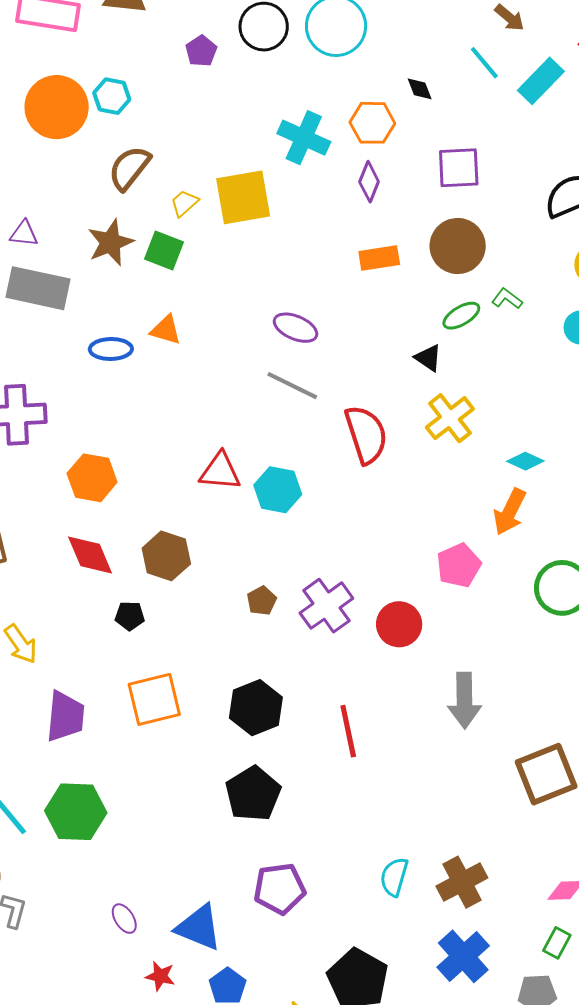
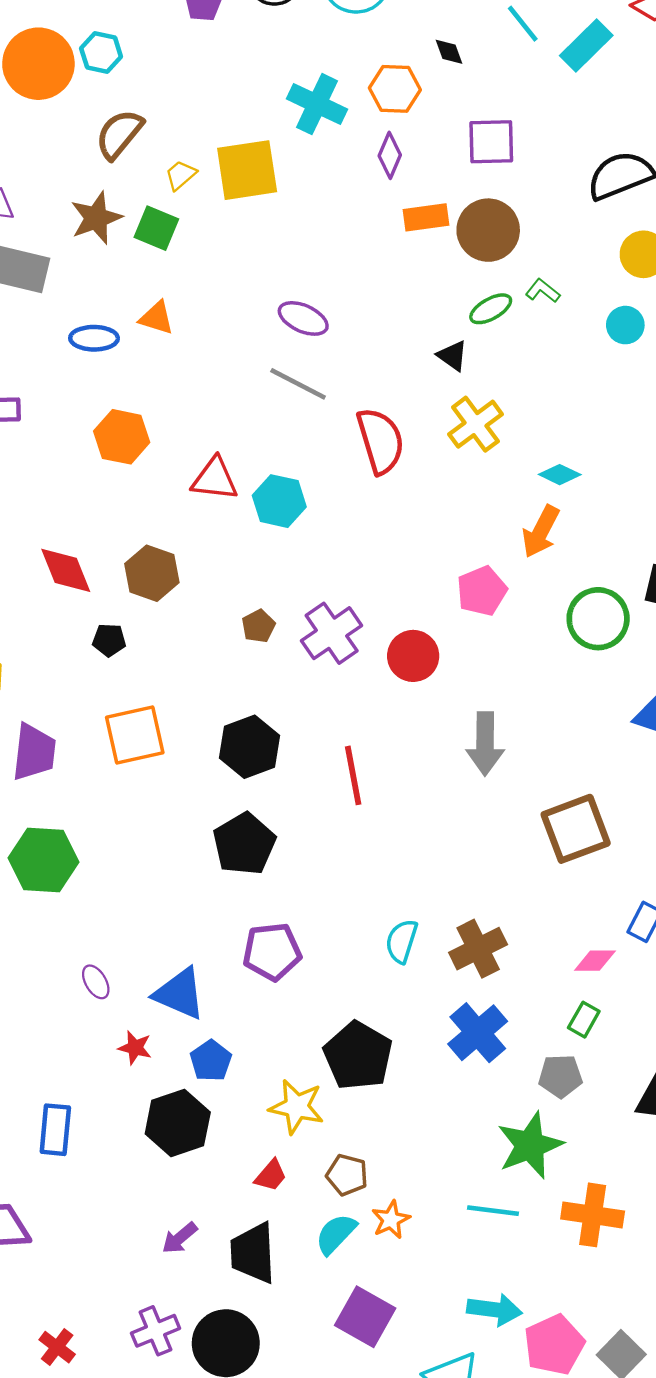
orange rectangle: (379, 258) -> (426, 217), moved
orange hexagon: (92, 478) -> (122, 437), moved

